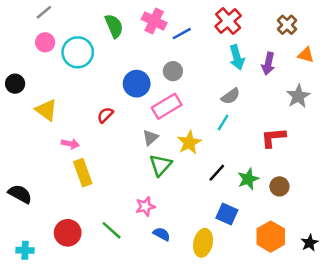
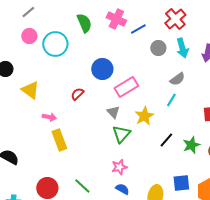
gray circle: (173, 71) -> (158, 48), moved
gray triangle: (150, 138) -> (113, 112), turned -32
pink star: (145, 206) -> (119, 167), moved
blue square: (227, 214) -> (181, 183), moved, turned -30

